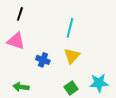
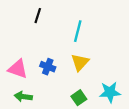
black line: (20, 14) -> (38, 16), moved
pink triangle: (16, 41) -> (18, 69), moved

